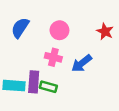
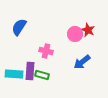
pink circle: (59, 30) -> (75, 34), moved
blue arrow: (82, 63) -> (82, 62), moved

